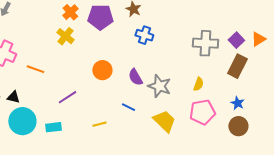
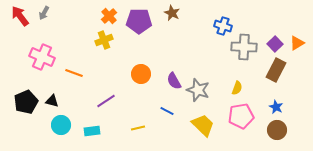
blue cross: (144, 35) -> (223, 26), moved
yellow cross: (65, 36) -> (104, 40), turned 30
cyan circle: (22, 121) -> (61, 125), size x0.7

